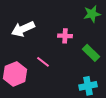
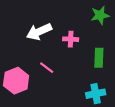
white arrow: (23, 29) -> (39, 32), moved
green rectangle: (91, 53) -> (99, 58), turned 48

